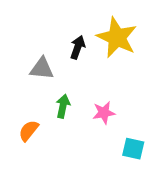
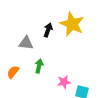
pink star: (104, 113) -> (64, 82), moved
orange semicircle: (29, 131) -> (13, 72), moved

